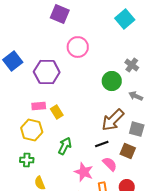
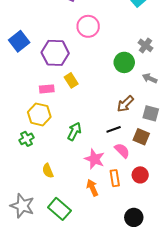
yellow rectangle: (57, 112) -> (71, 80), moved
brown arrow: (113, 120) -> (125, 104), size x0.7
green cross: (27, 160) -> (27, 139), moved, turned -32

